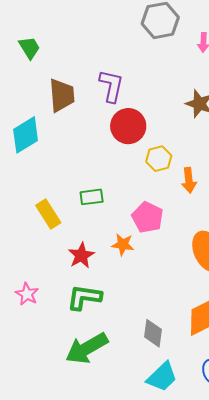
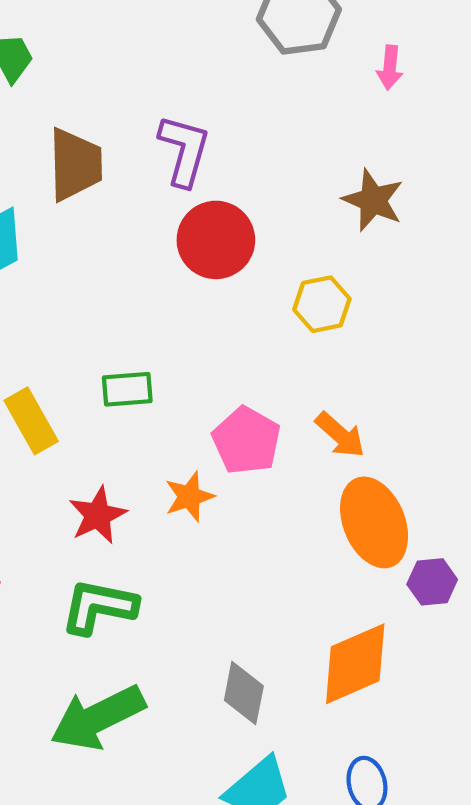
yellow hexagon: (159, 159) -> (322, 304), moved
orange arrow: (189, 180) -> (340, 435), moved, turned -45
orange star: (123, 244) -> (189, 497), turned -30

